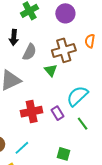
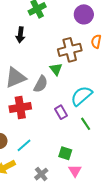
purple circle: (65, 13) -> (84, 14), moved
gray semicircle: (29, 52) -> (41, 84), moved
red cross: (32, 112) -> (20, 108), moved

